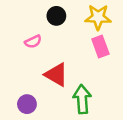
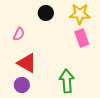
pink semicircle: (33, 42) -> (19, 34), moved, turned -40
red triangle: (56, 75) -> (27, 63), moved

